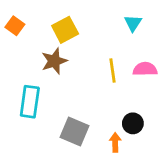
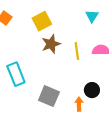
brown star: (54, 61) -> (51, 44), moved
cyan rectangle: (30, 102) -> (16, 74), turned -30

